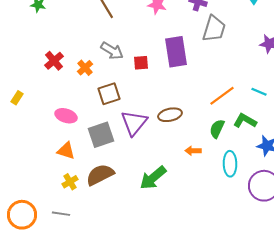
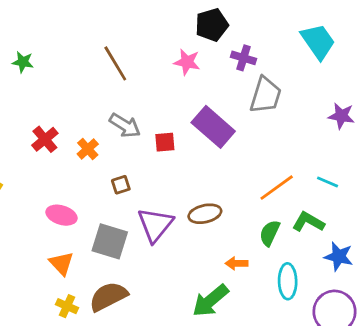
purple rectangle: (176, 52) -> (213, 127), turned -40
brown square: (109, 94) -> (121, 185), size x0.6
gray square: (101, 135) -> (110, 241), turned 36
orange triangle: (66, 151) -> (61, 263), turned 30
green arrow: (153, 178) -> (210, 301), moved
yellow cross: (70, 182) -> (67, 306), turned -35

